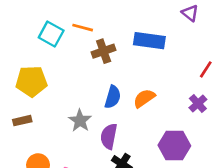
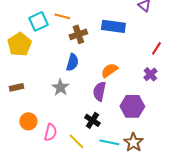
cyan square: (51, 34) -> (38, 21), turned 36
yellow pentagon: (31, 81) -> (19, 44), moved, turned -30
blue semicircle: (113, 97) -> (72, 62), moved
purple semicircle: (109, 136) -> (99, 91), moved

